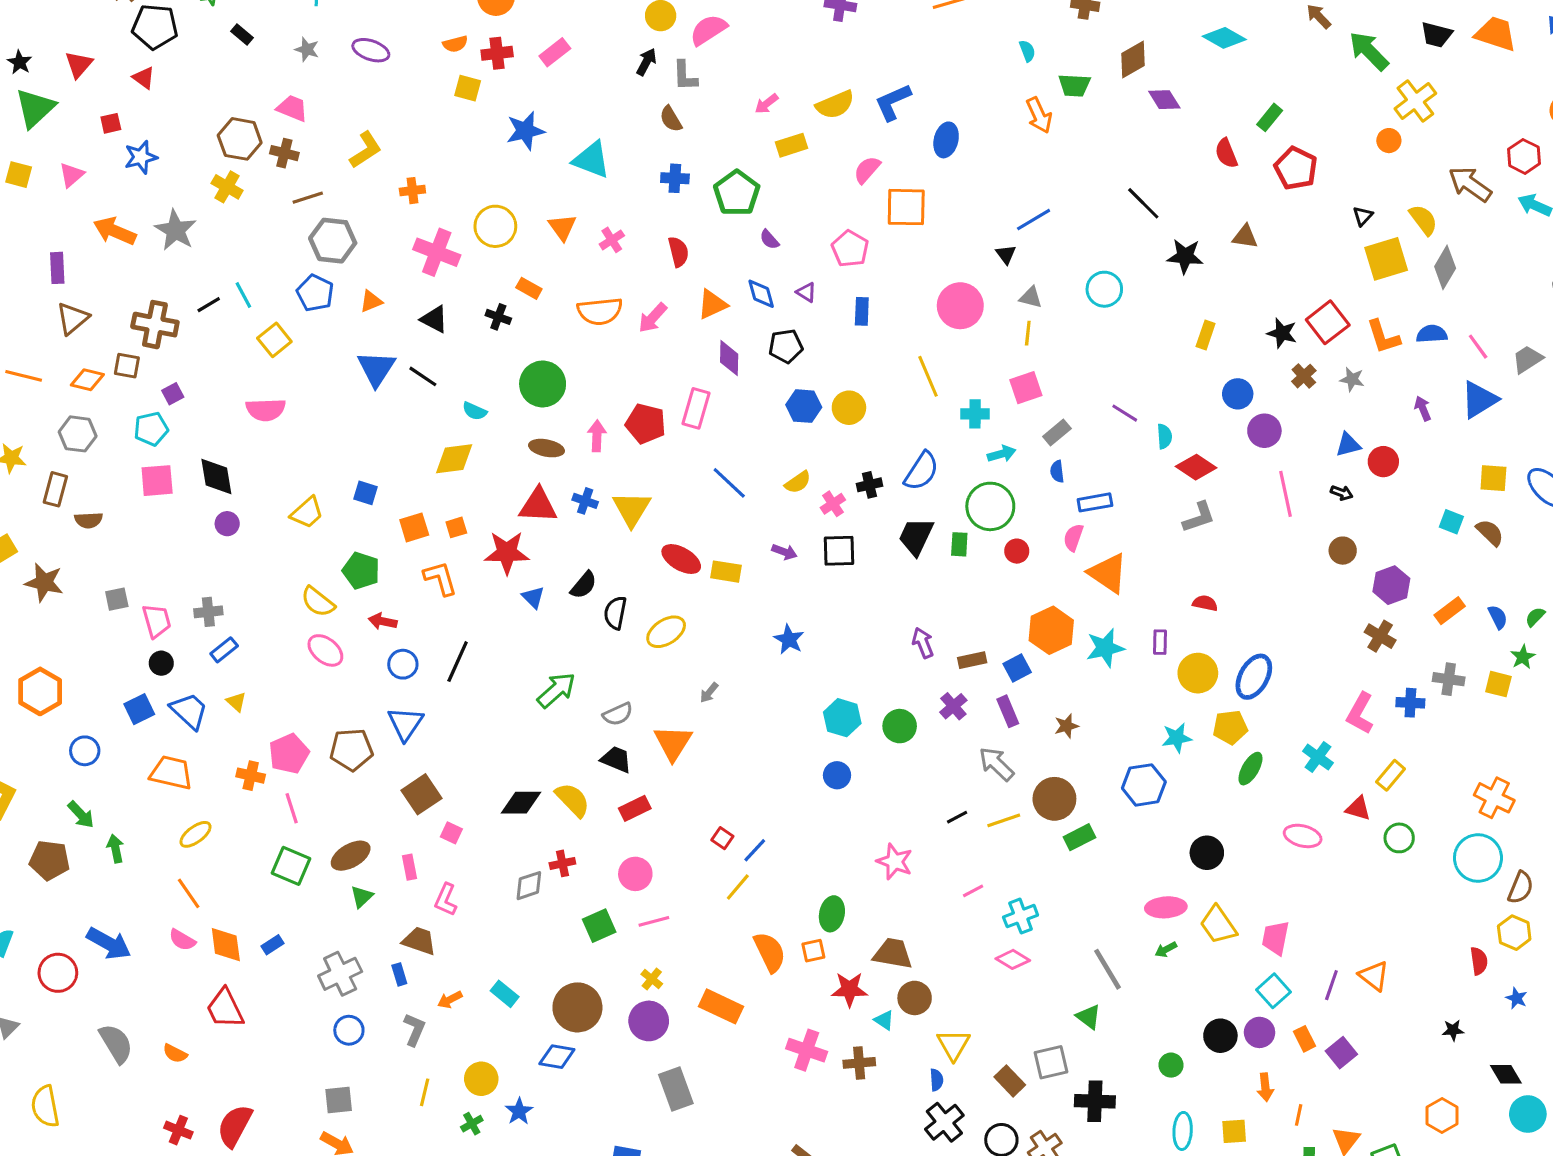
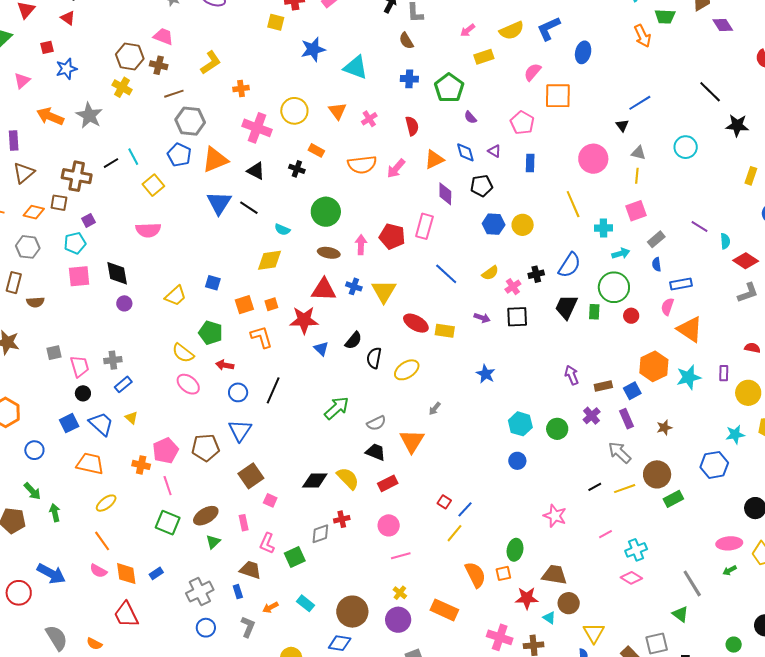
orange triangle: (371, 301) -> (215, 160), size x1.8
green square: (599, 926) -> (295, 557), moved

